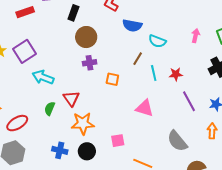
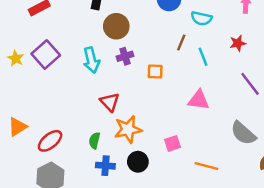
red star: (176, 74) -> (238, 43), moved
cyan arrow: (43, 77) -> (91, 60), moved, turned -115
green semicircle: (50, 109) -> (94, 141), moved

